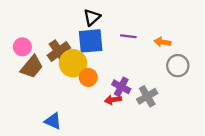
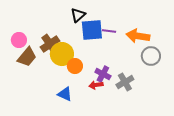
blue square: (91, 41) -> (92, 30), moved
orange arrow: (162, 42) -> (138, 36), size x1.6
blue triangle: (53, 121) -> (65, 94), moved

